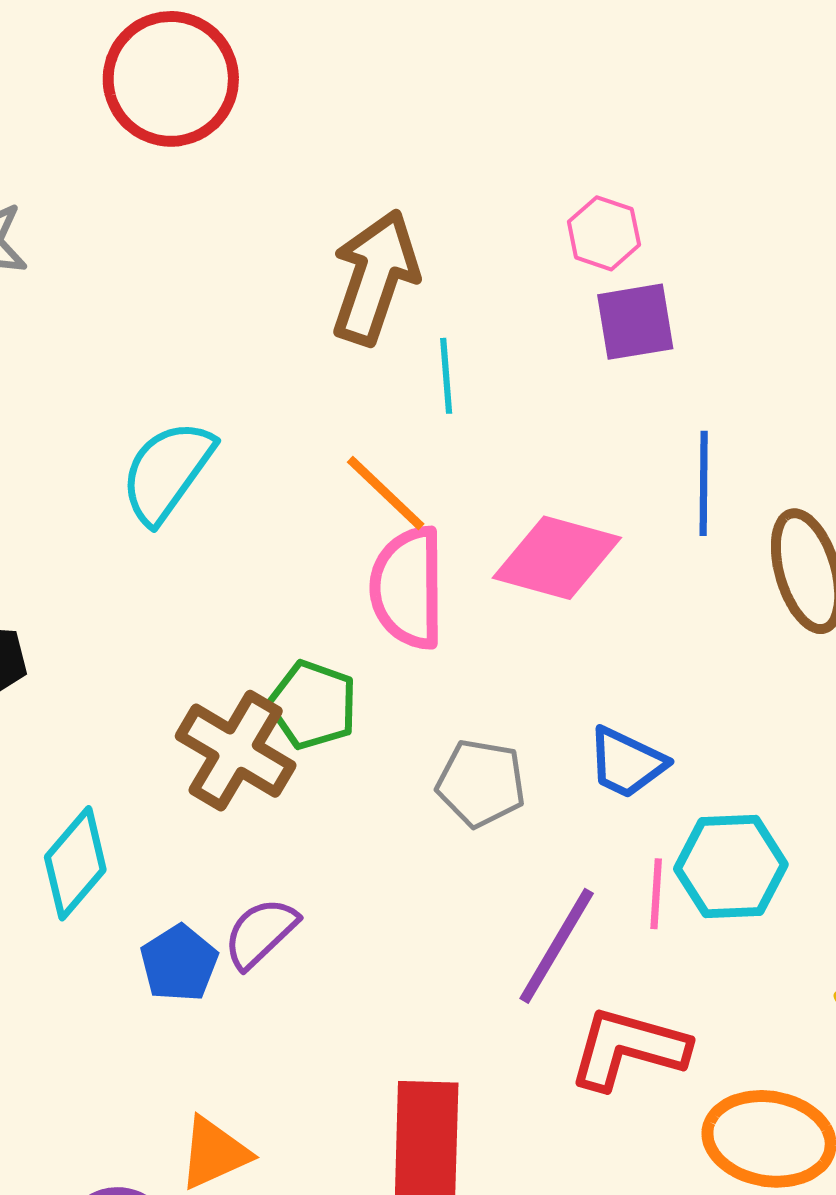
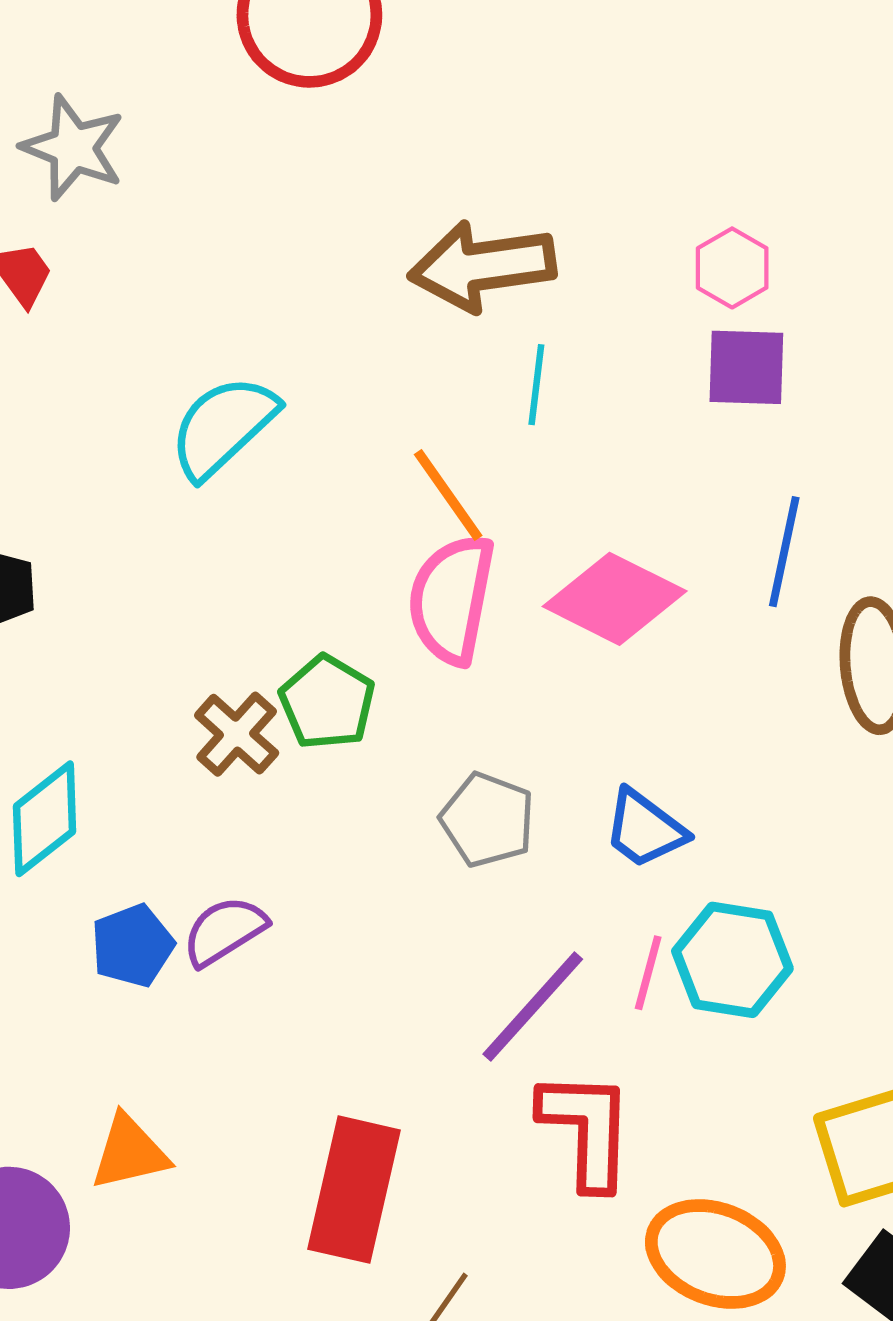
brown arrow: (375, 277) -> (482, 266), turned -128
brown cross: (236, 751) -> (237, 734), size x0.7
red L-shape: (628, 1048) -> (587, 1129), turned 65

